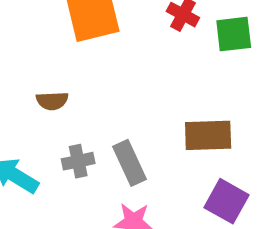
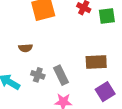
gray cross: (78, 161) -> (38, 75), turned 32
purple square: (226, 201) -> (105, 92), turned 30

